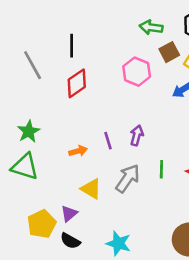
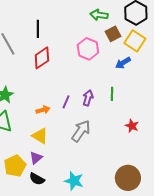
purple line: (108, 141) -> (66, 102), turned 40
green line: (161, 169) -> (112, 94), moved
yellow triangle: (91, 189) -> (40, 136), moved

